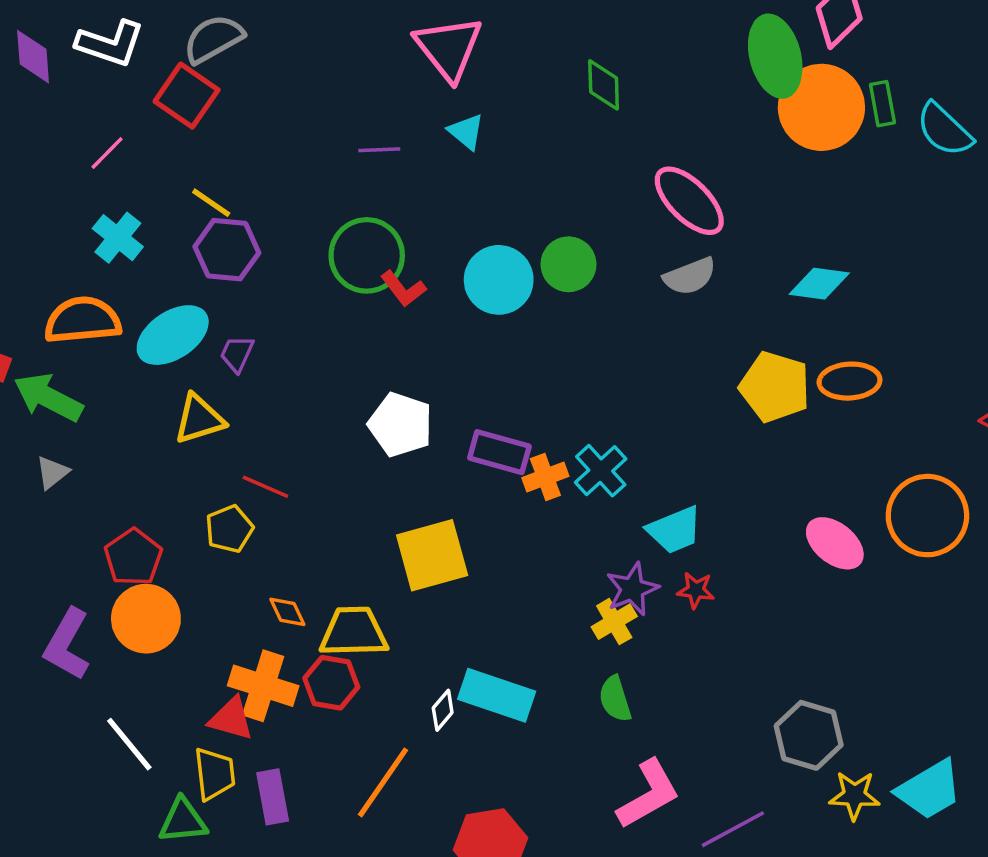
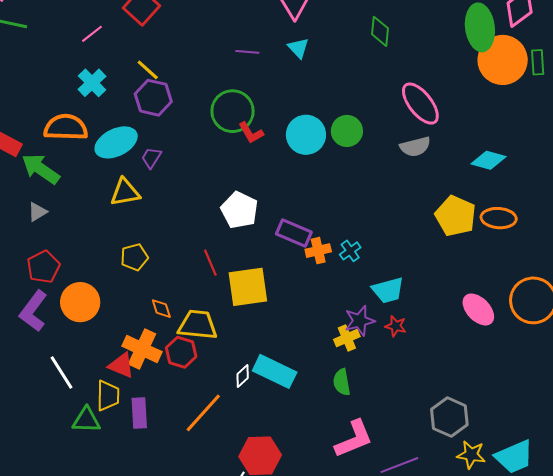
cyan cross: (601, 471) -> (350, 251), size x0.7
red line: (265, 487) -> (210, 263), moved, turned 36
red pentagon: (133, 557) -> (43, 267), moved

